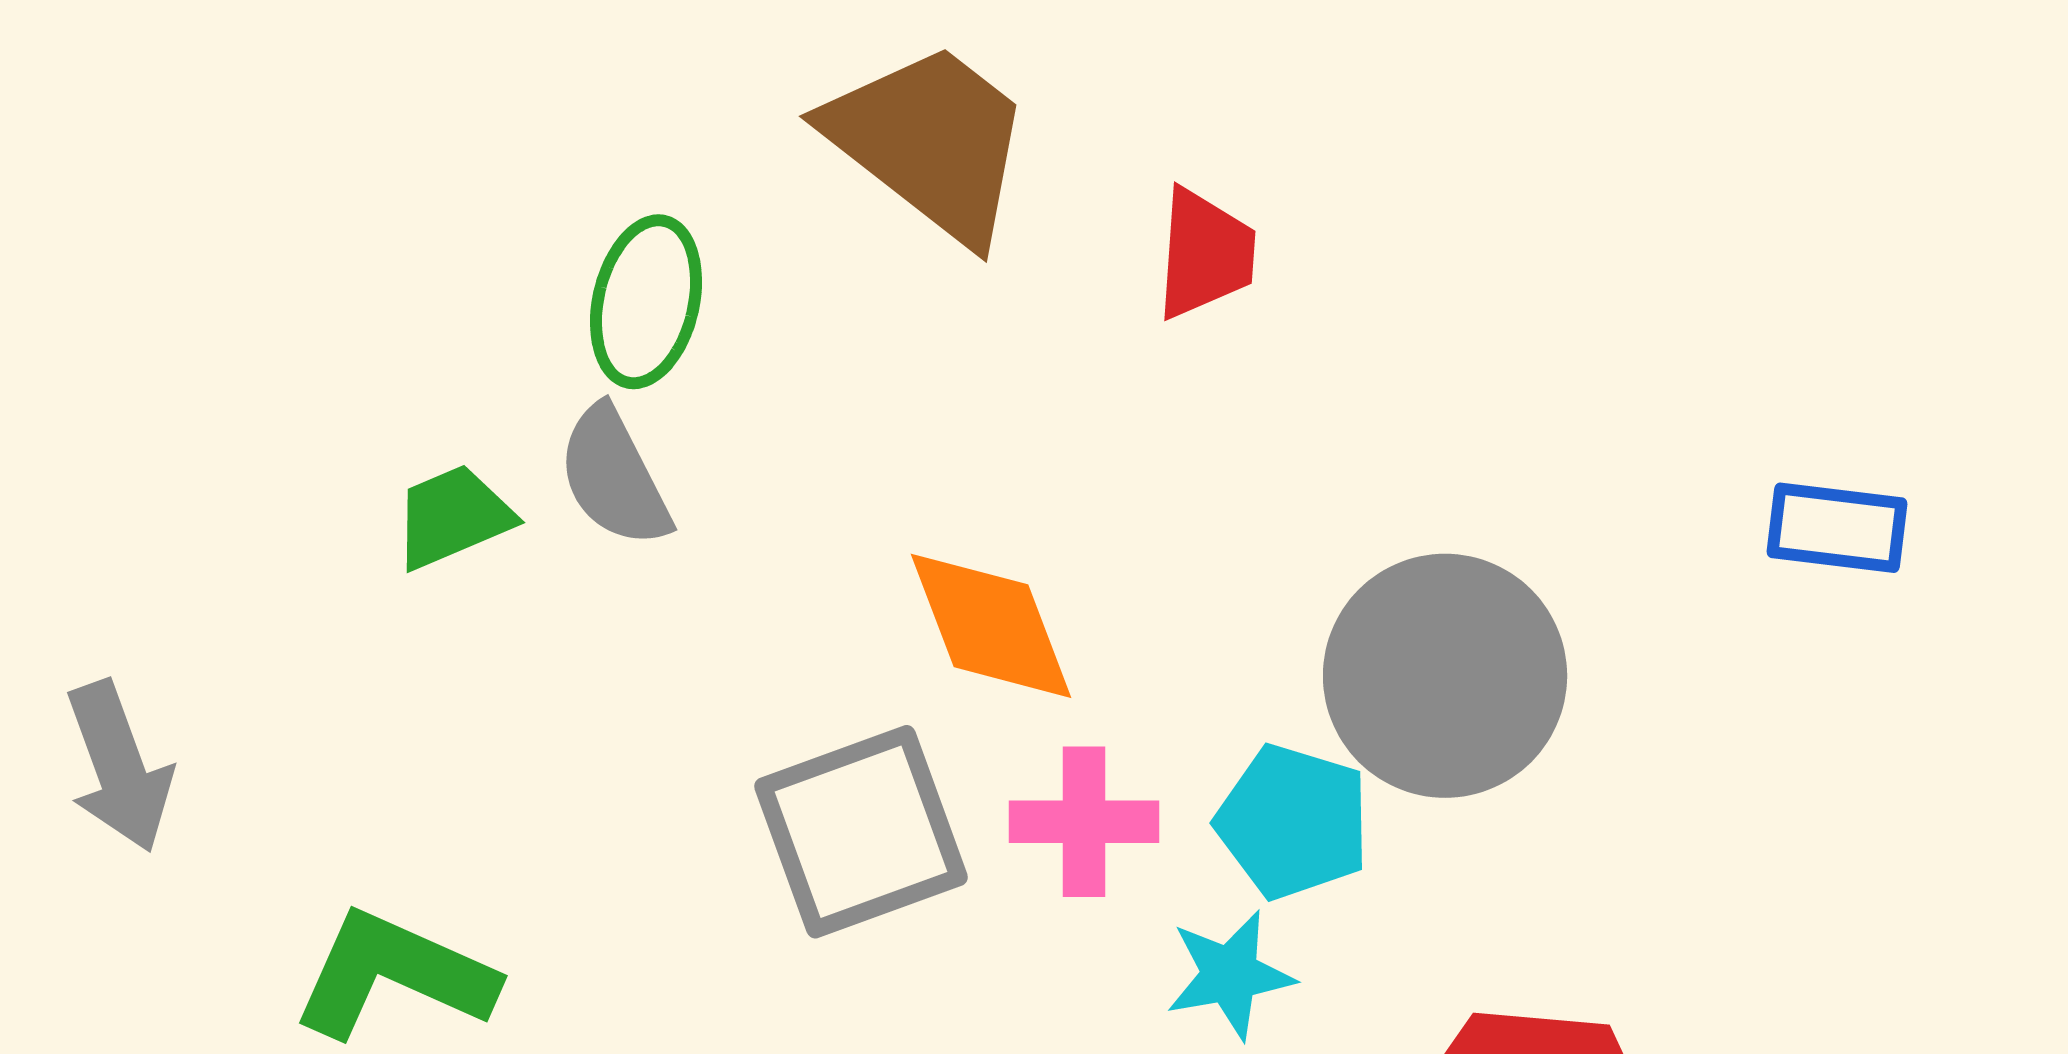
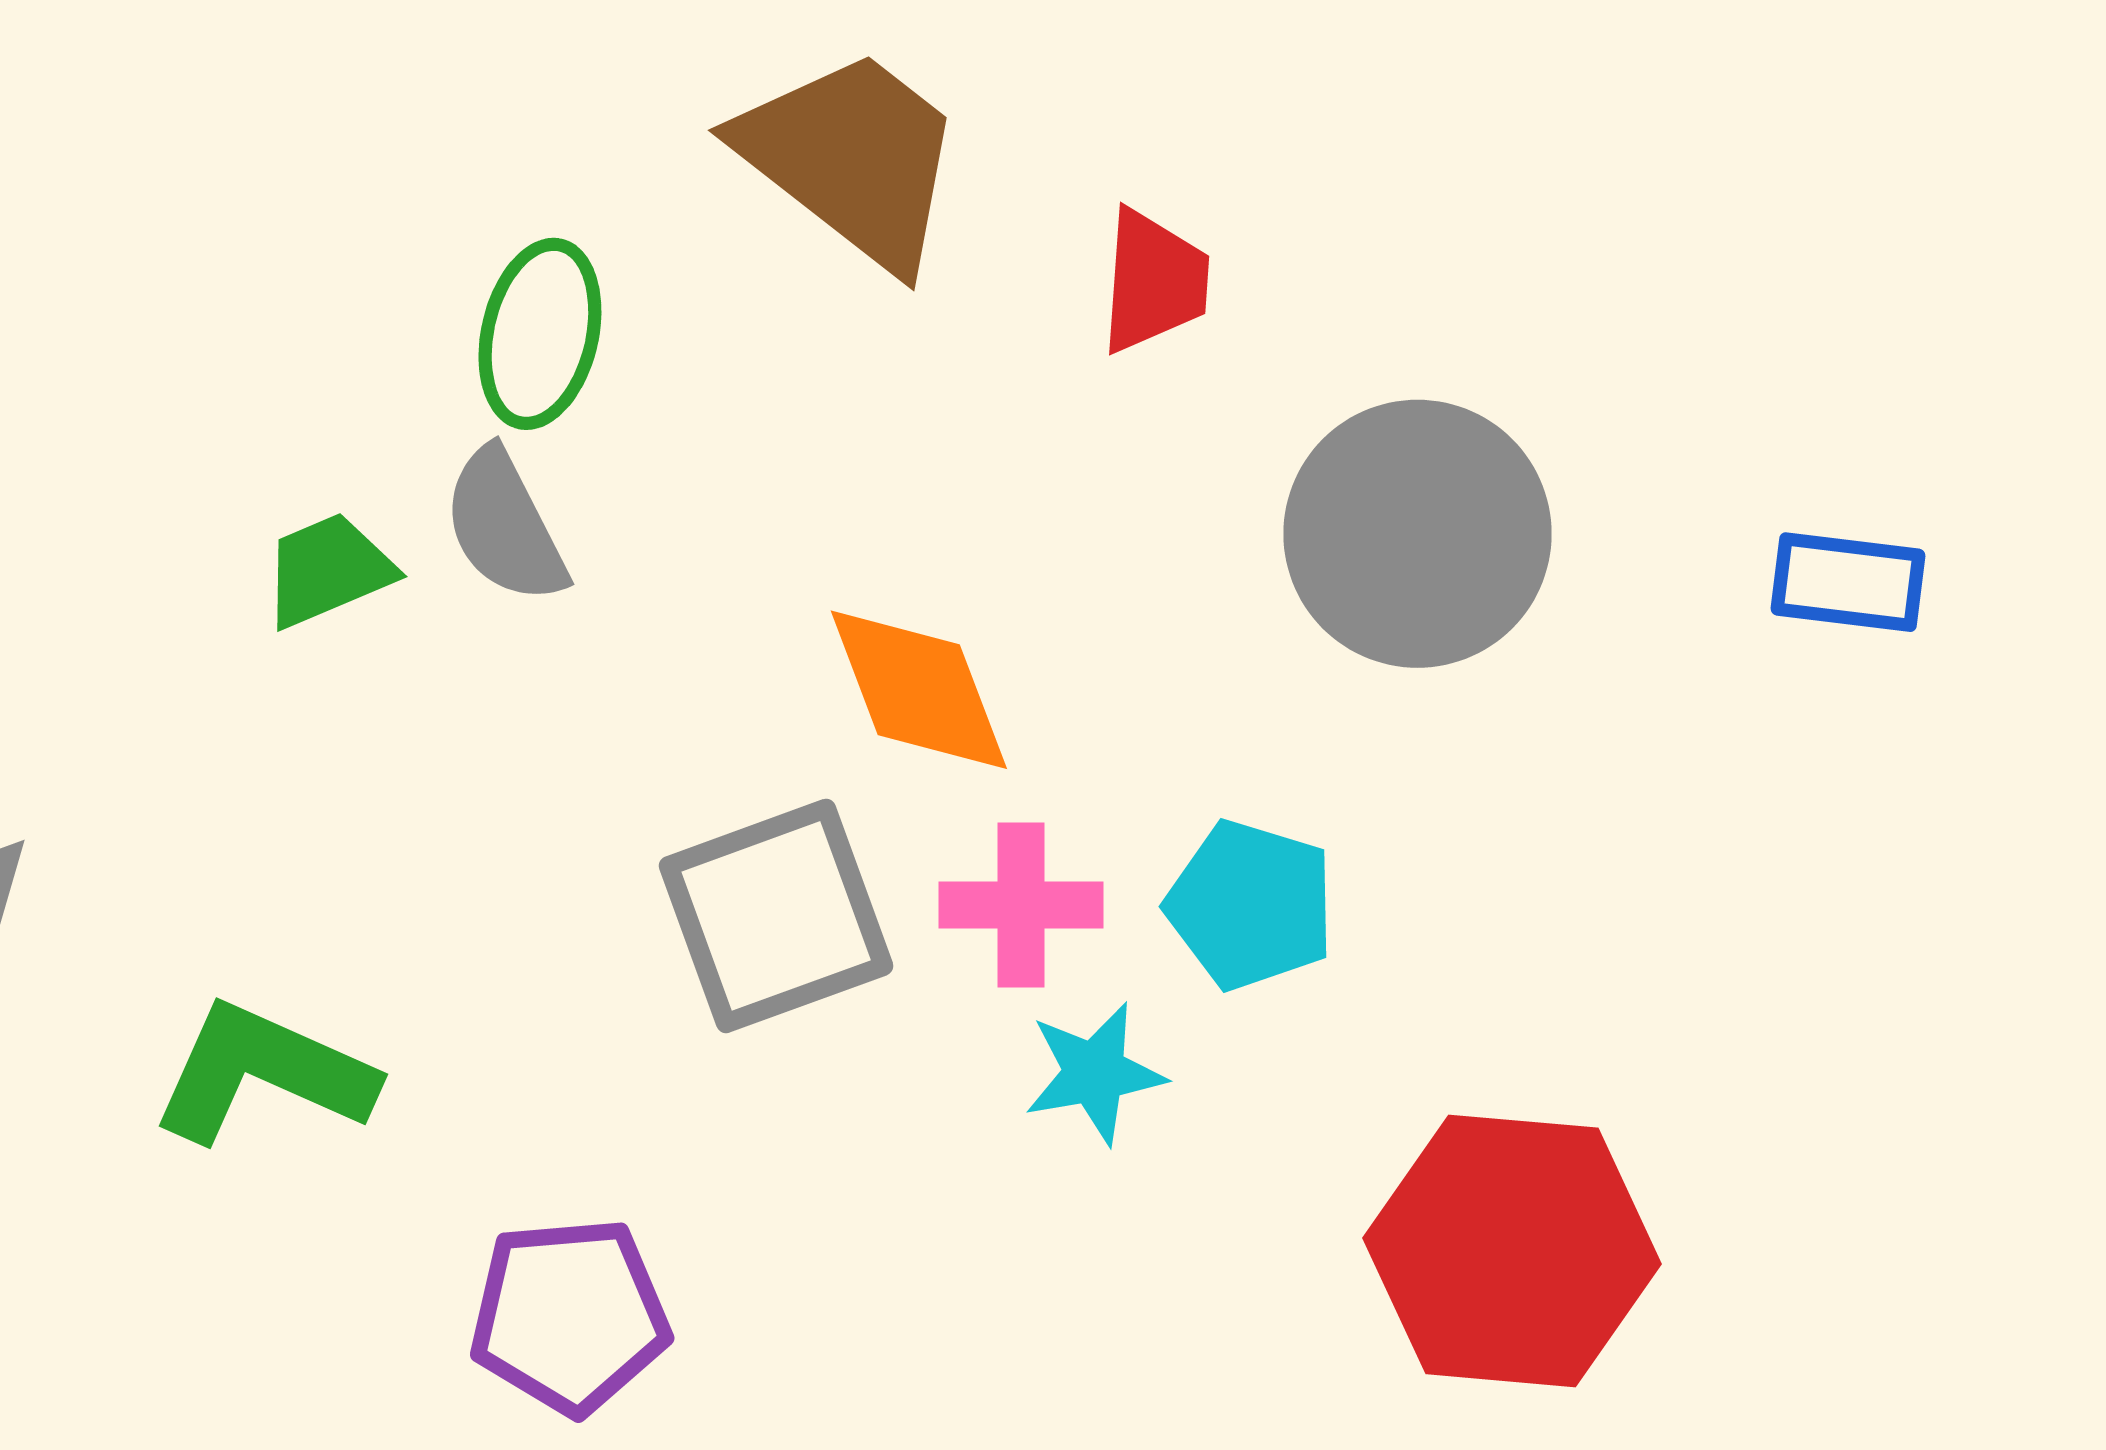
gray circle: (1445, 676) -> (1417, 534), moved
cyan star: (1230, 975) -> (1095, 1073), moved

